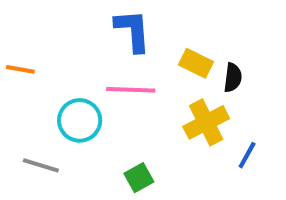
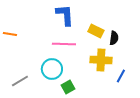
cyan circle: (80, 120) -> (52, 69), moved
yellow cross: (206, 122) -> (101, 60), turned 30
gray line: (41, 165) -> (20, 81), turned -48

